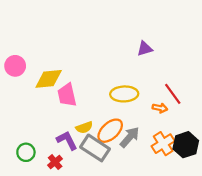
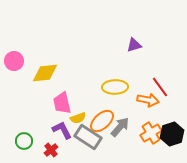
pink trapezoid: (67, 95) -> (62, 103), moved
orange arrow: (160, 108) -> (148, 100), size x1.5

